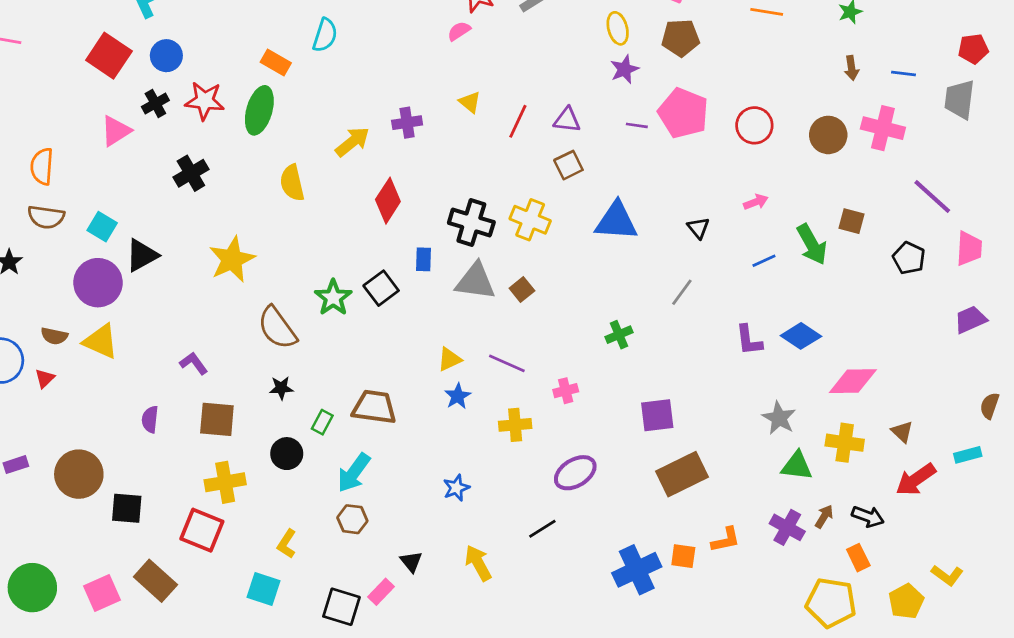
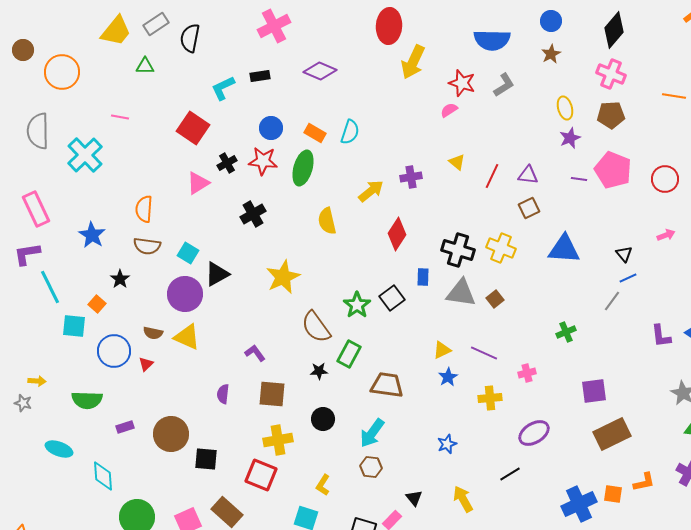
cyan semicircle: (325, 35) -> (350, 132), moved
blue circle: (166, 56) -> (271, 128), moved
blue line: (764, 261) -> (628, 278), moved
green rectangle: (322, 422) -> (349, 354), moved, size x1.5

